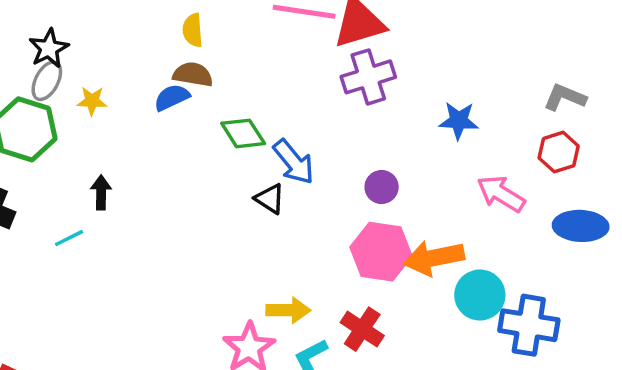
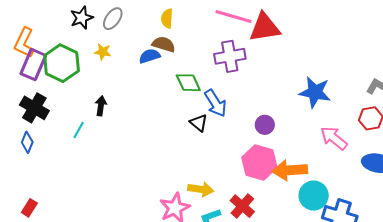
purple cross: (368, 77) -> (230, 56), moved
gray ellipse: (47, 81) -> (113, 19), moved
blue star: (459, 121) -> (315, 92), size x1.4
cyan line: (69, 238) -> (79, 130), turned -42

